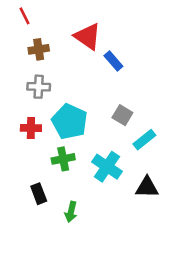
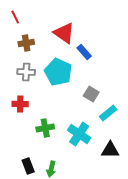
cyan pentagon: (70, 122) -> (58, 72), moved
black rectangle: (39, 194) -> (28, 166), moved

